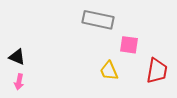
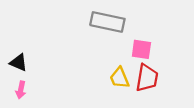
red trapezoid: (157, 71) -> (147, 78), moved

